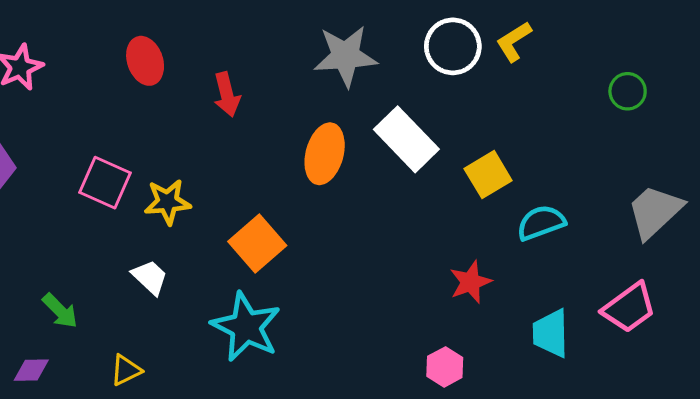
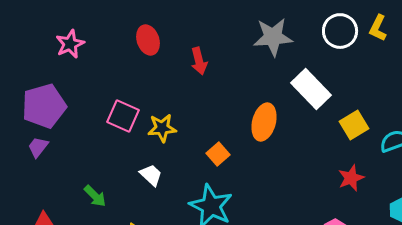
yellow L-shape: (514, 42) -> (378, 28), turned -32
orange ellipse: (325, 154) -> (264, 122), moved
yellow square: (488, 175) -> (354, 125), moved
orange square: (257, 244) -> (218, 154), size x0.7

